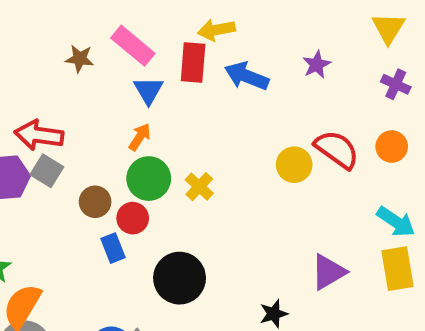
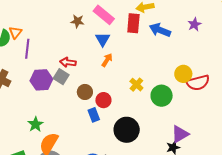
blue triangle: (148, 90) -> (103, 39), moved
red arrow: (39, 135) -> (68, 62), moved, size x0.7
red semicircle: (337, 149) -> (198, 83), moved, turned 130
green circle: (149, 179) -> (162, 96), moved
purple triangle: (328, 272) -> (180, 134), moved

